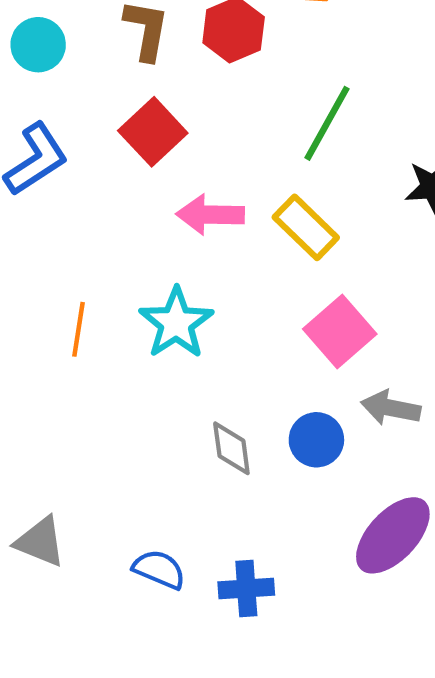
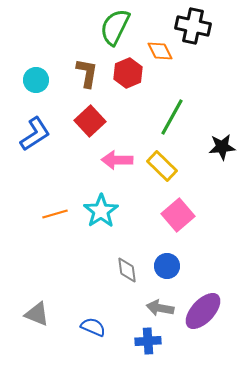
orange line: (78, 329) -> (55, 214), turned 65
gray arrow: (391, 408) -> (160, 308), moved
blue cross: (246, 588) -> (148, 341), moved

